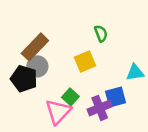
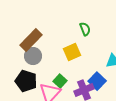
black pentagon: (24, 79) -> (26, 81), moved
blue square: (116, 97) -> (97, 81), turned -30

